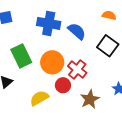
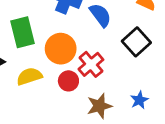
yellow semicircle: (39, 98) -> (29, 76), moved

